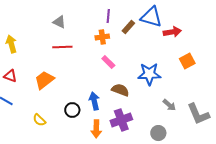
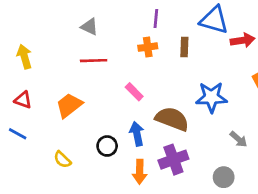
brown rectangle: (128, 27) -> (184, 47), moved, turned -40
pink rectangle: (108, 62) -> (134, 92), moved
brown semicircle: (120, 90) -> (172, 119), size x1.4

